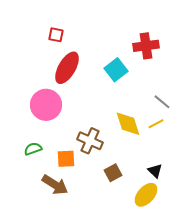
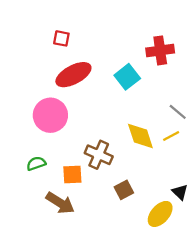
red ellipse: (67, 68) -> (73, 75), turned 32
black triangle: (155, 171) -> (180, 192), moved

